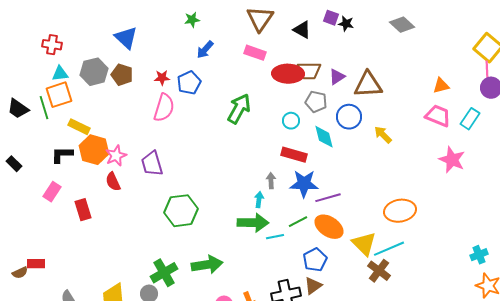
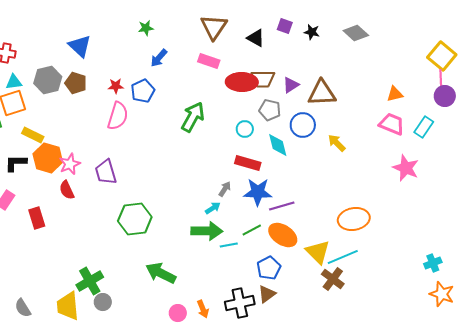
black star: (346, 24) -> (312, 32), moved
gray arrow: (271, 181) -> (225, 189), turned 35
cyan arrow: (259, 200) -> (213, 208), turned 49
green arrow: (207, 265) -> (161, 273), turned -144
green cross: (164, 273) -> (90, 281), moved

